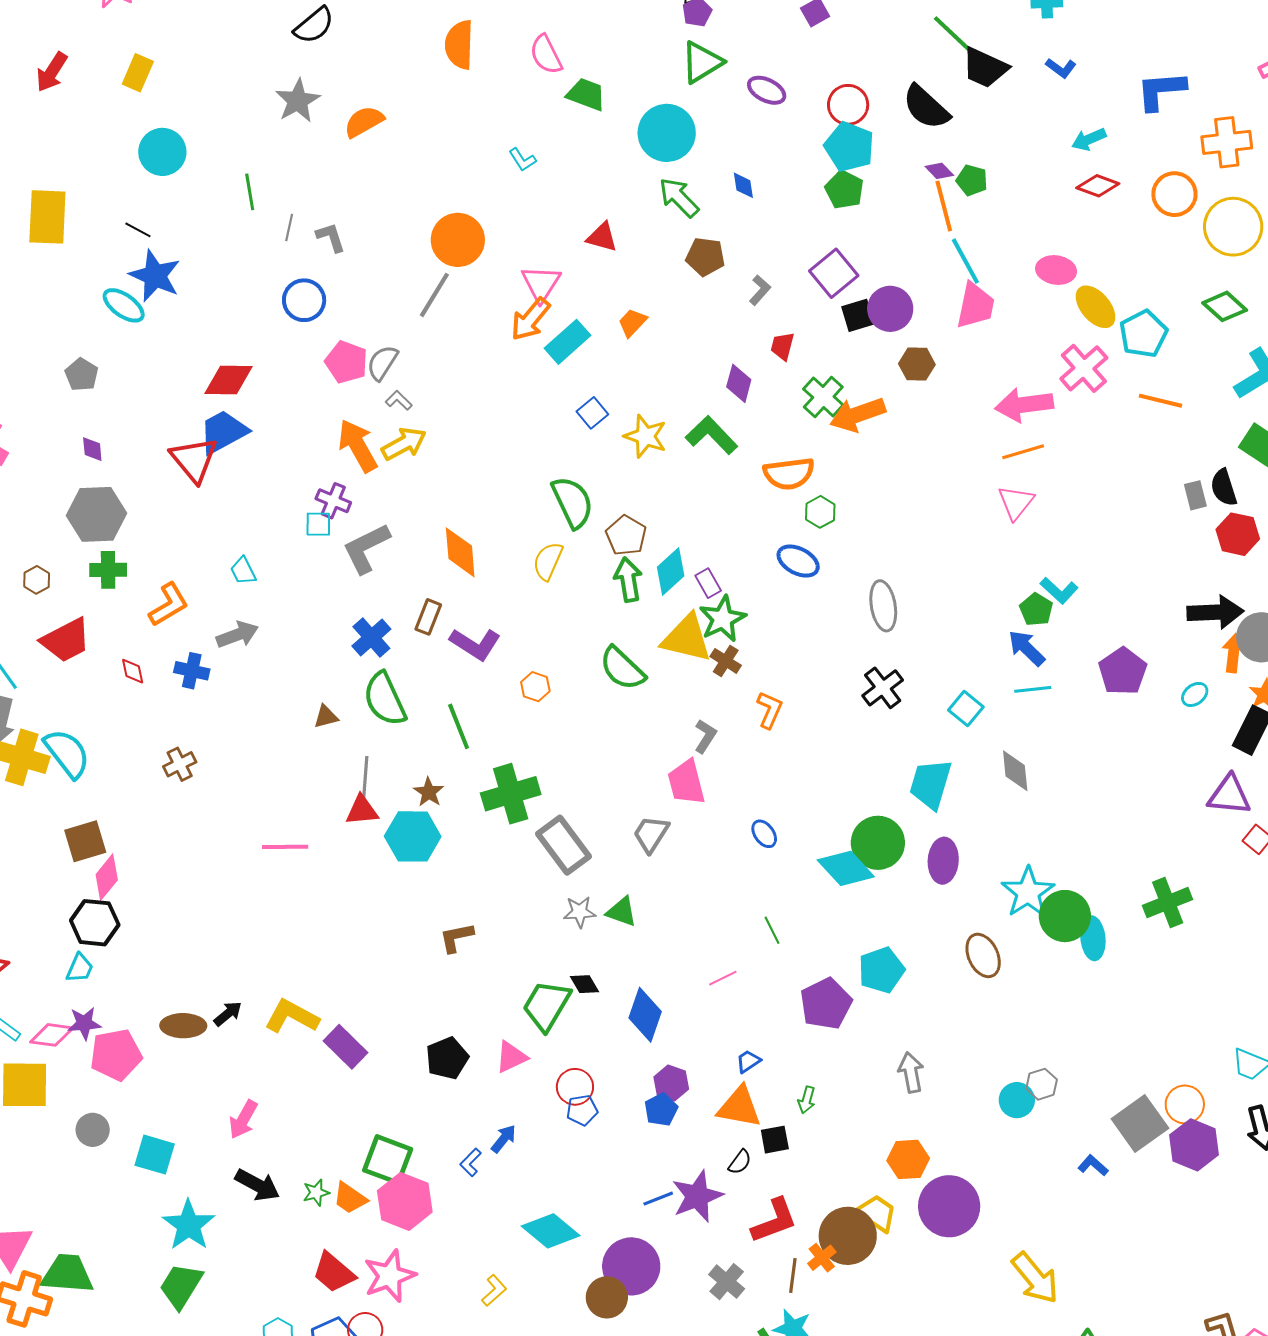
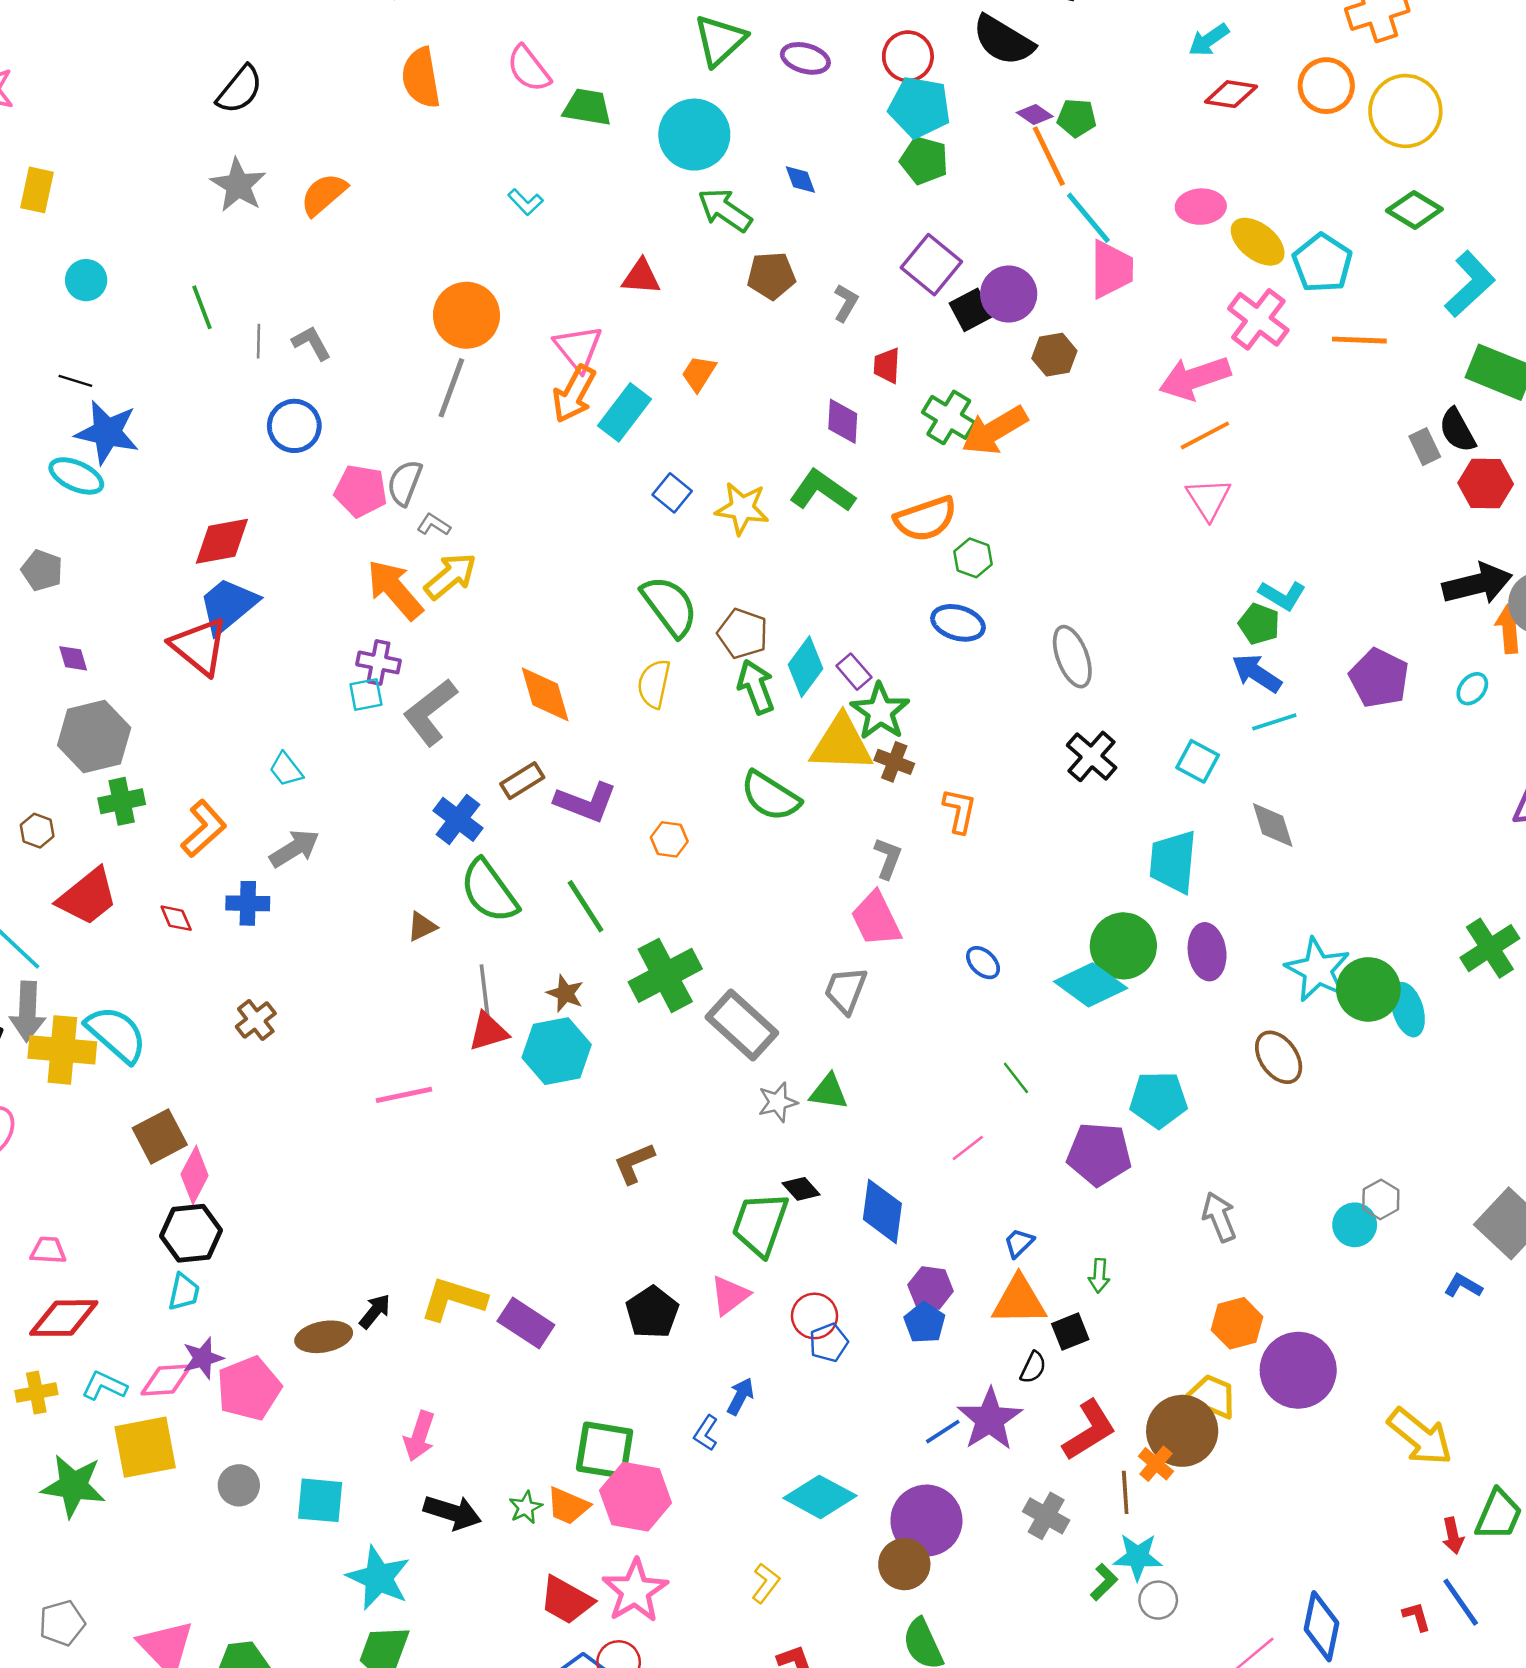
cyan circle: (162, 152) -> (86, 280), size x0.7
brown rectangle: (428, 617) -> (522, 781), turned 48
cyan pentagon: (881, 970) -> (1158, 1100), turned 30
purple pentagon: (826, 1004) -> (1099, 1154), turned -30

